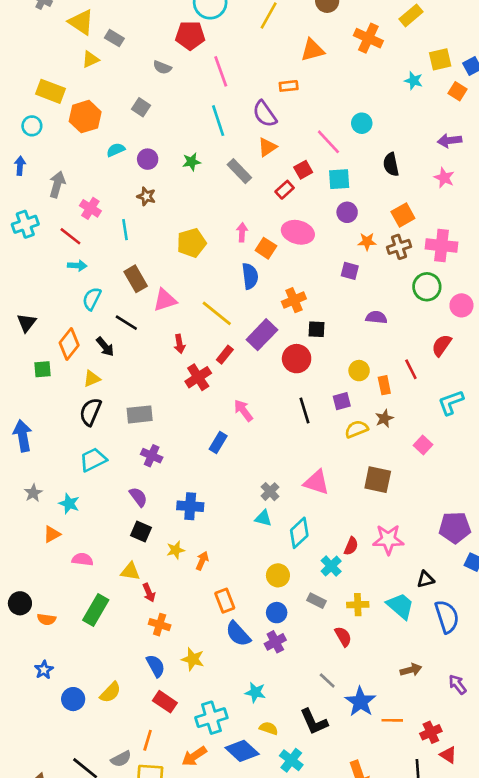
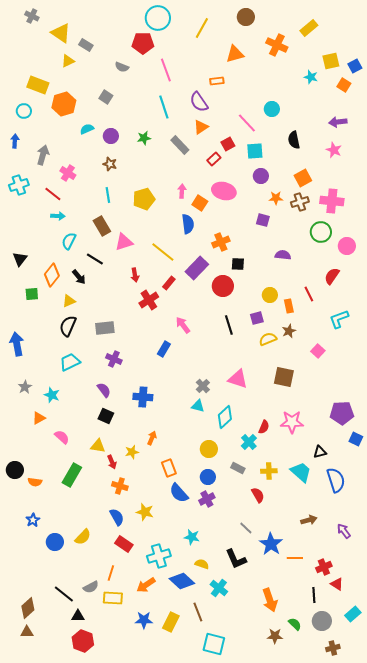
cyan line: (125, 230) -> (108, 195), moved
yellow star: (176, 550) -> (132, 452), moved
pink semicircle: (82, 559) -> (62, 437), turned 35

